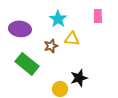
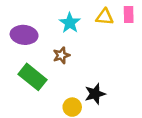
pink rectangle: (98, 16) -> (129, 14), moved
yellow triangle: (72, 39) -> (105, 17), moved

